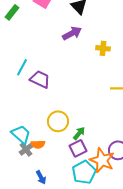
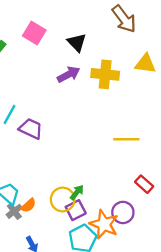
yellow cross: (103, 48) -> (105, 74), moved, size x1.6
yellow circle: (58, 121) -> (63, 199), moved
orange semicircle: (38, 144) -> (28, 205), turned -40

